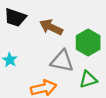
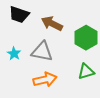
gray triangle: (62, 61) -> (42, 52), moved

